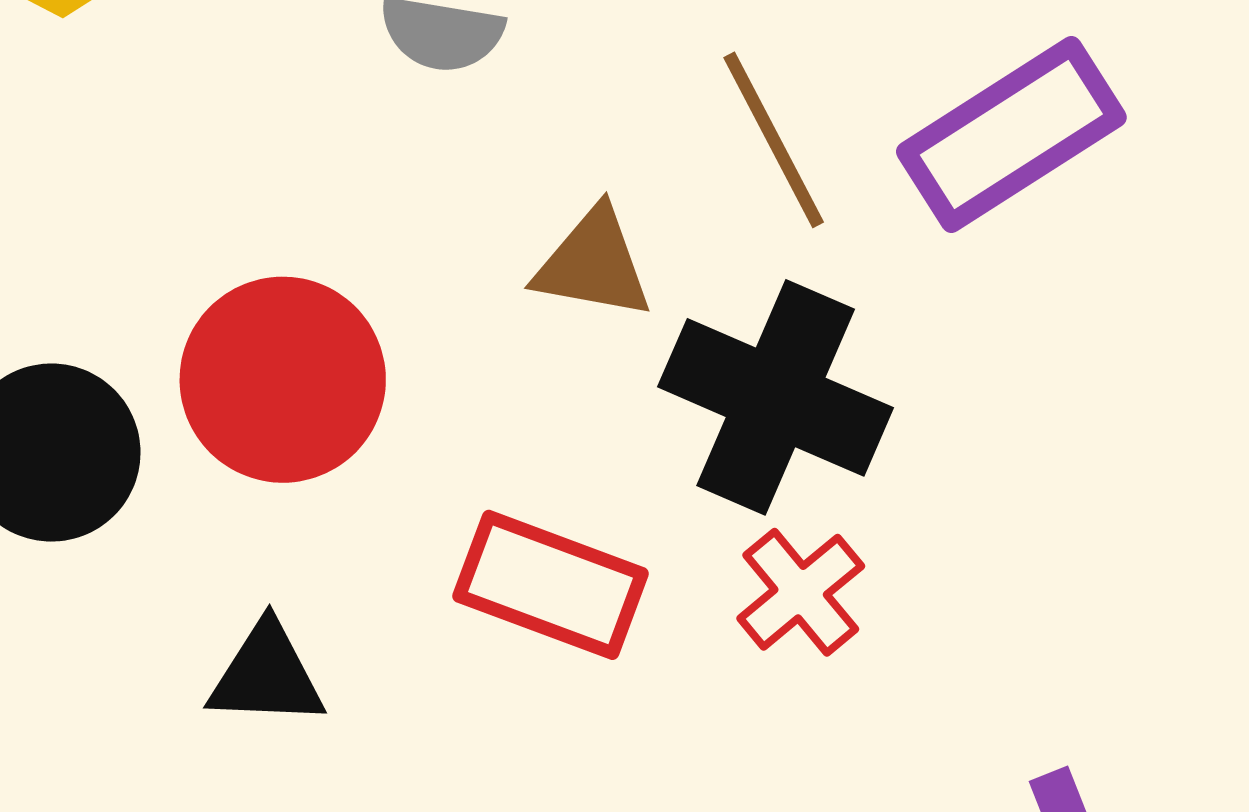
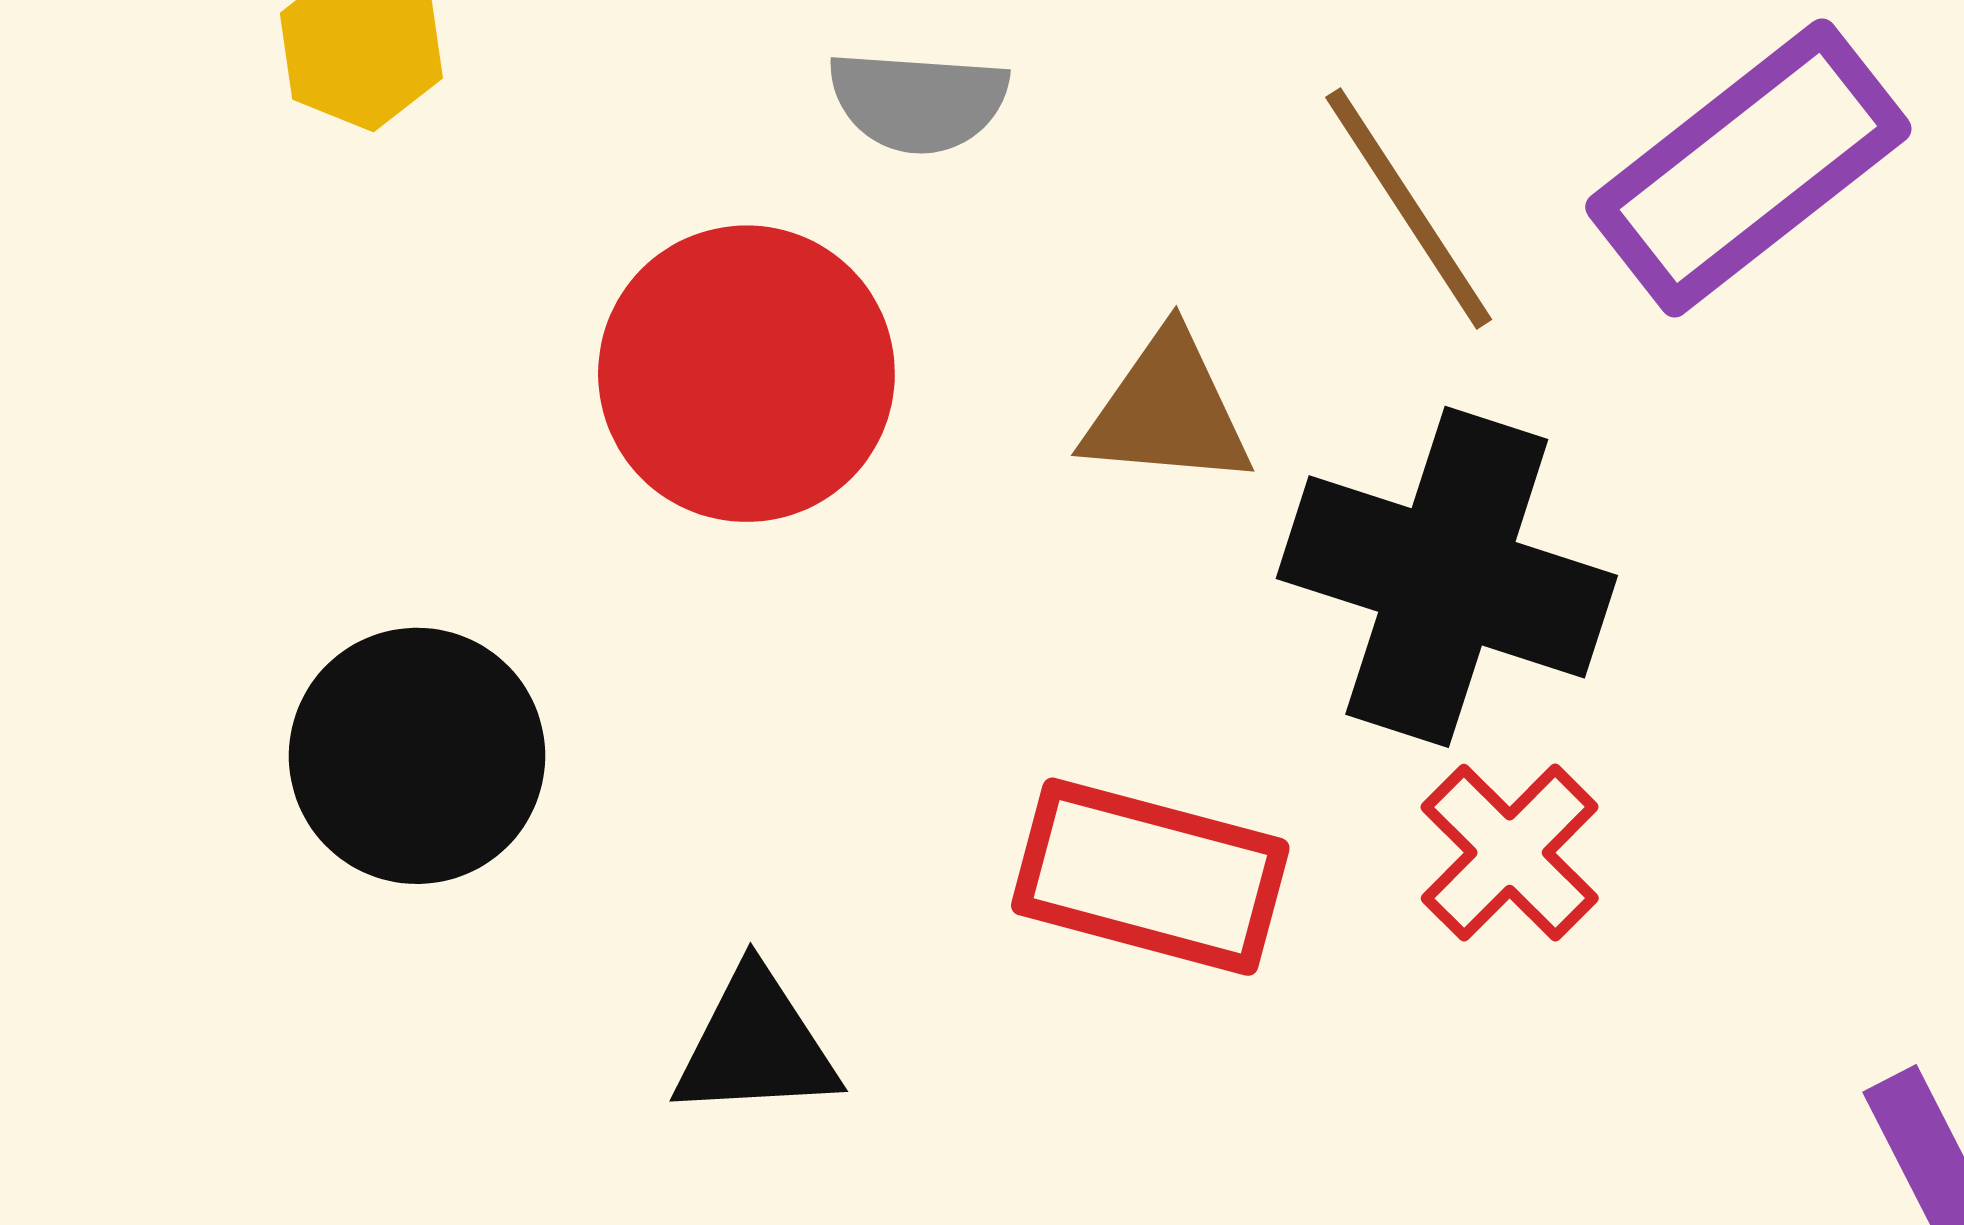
red circle: (283, 380) -> (746, 374), moved

